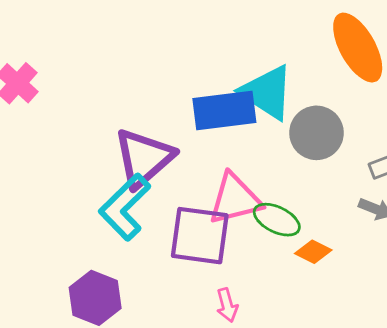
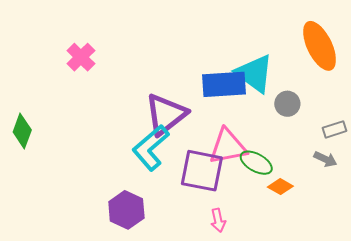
gray circle: (316, 133) -> (287, 104), size x0.7

